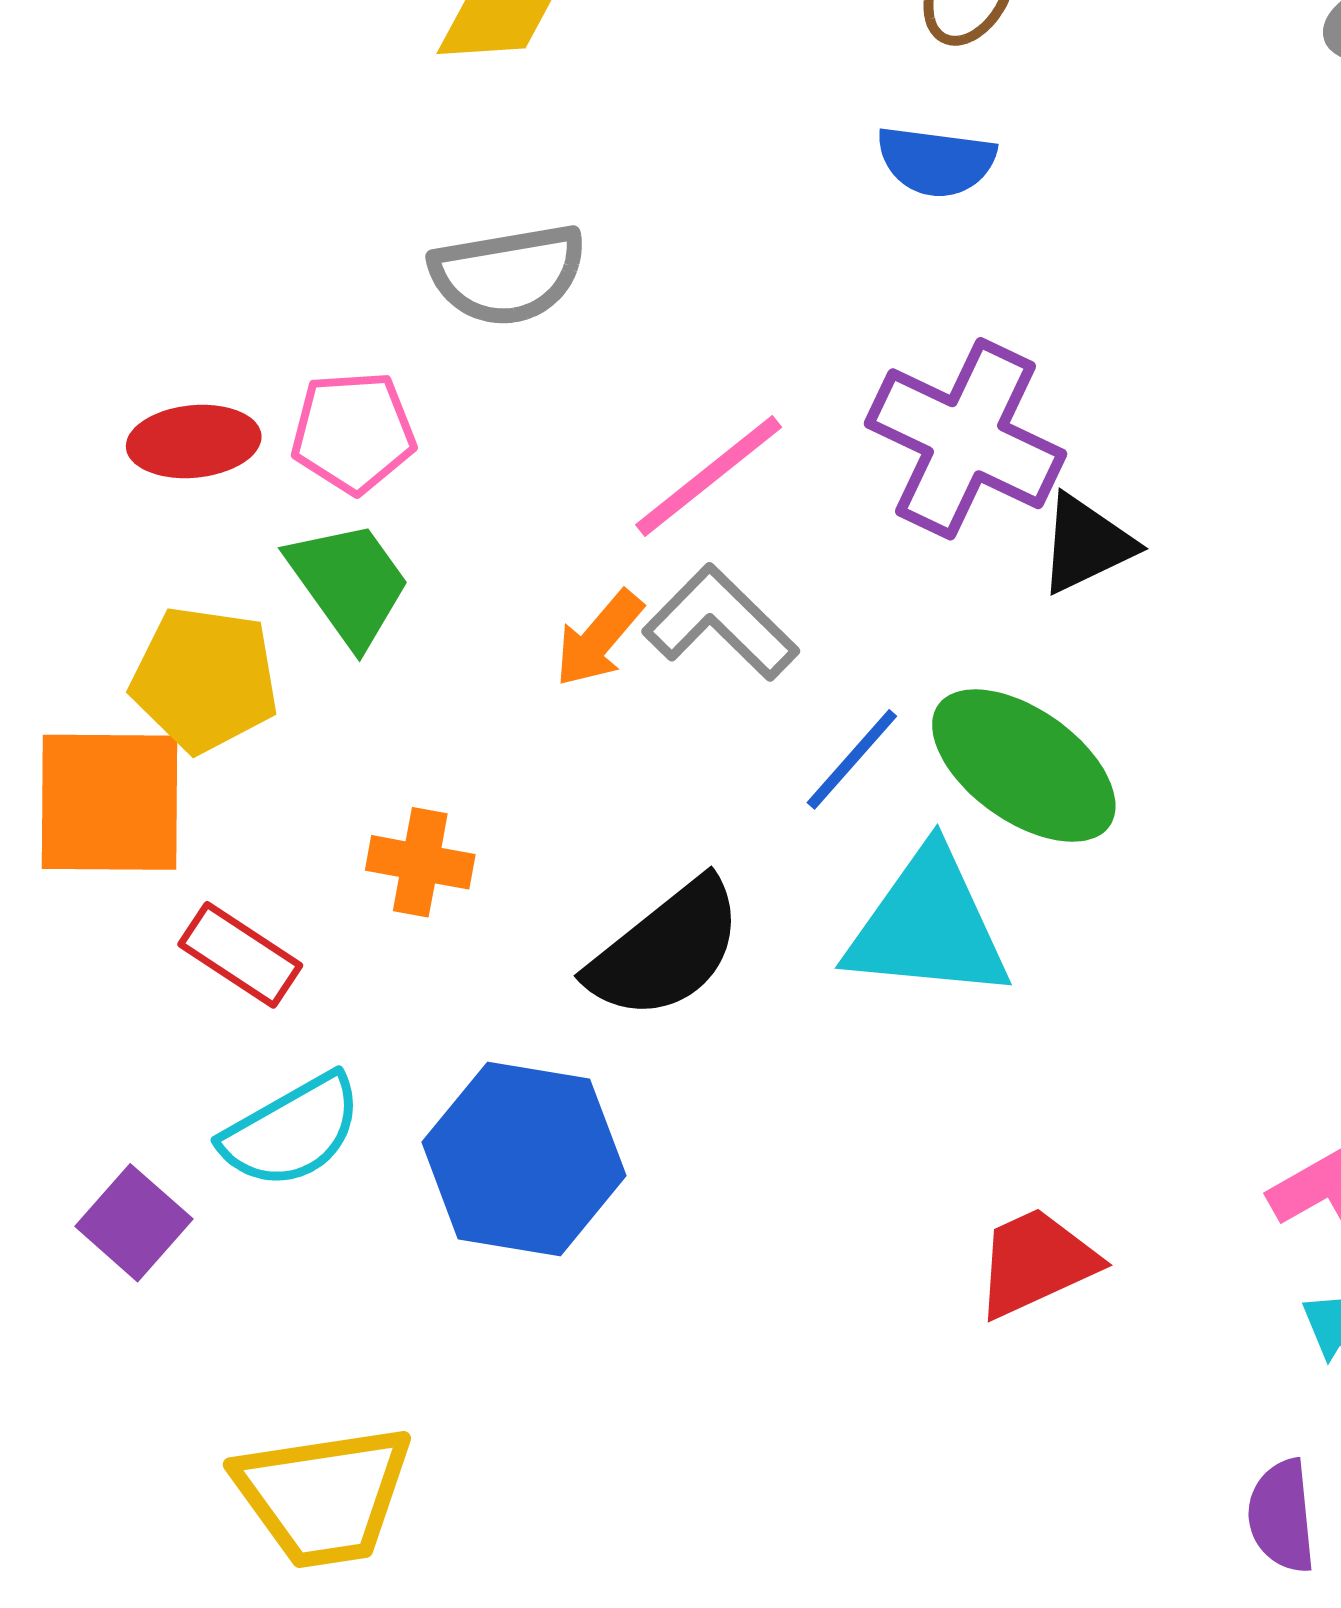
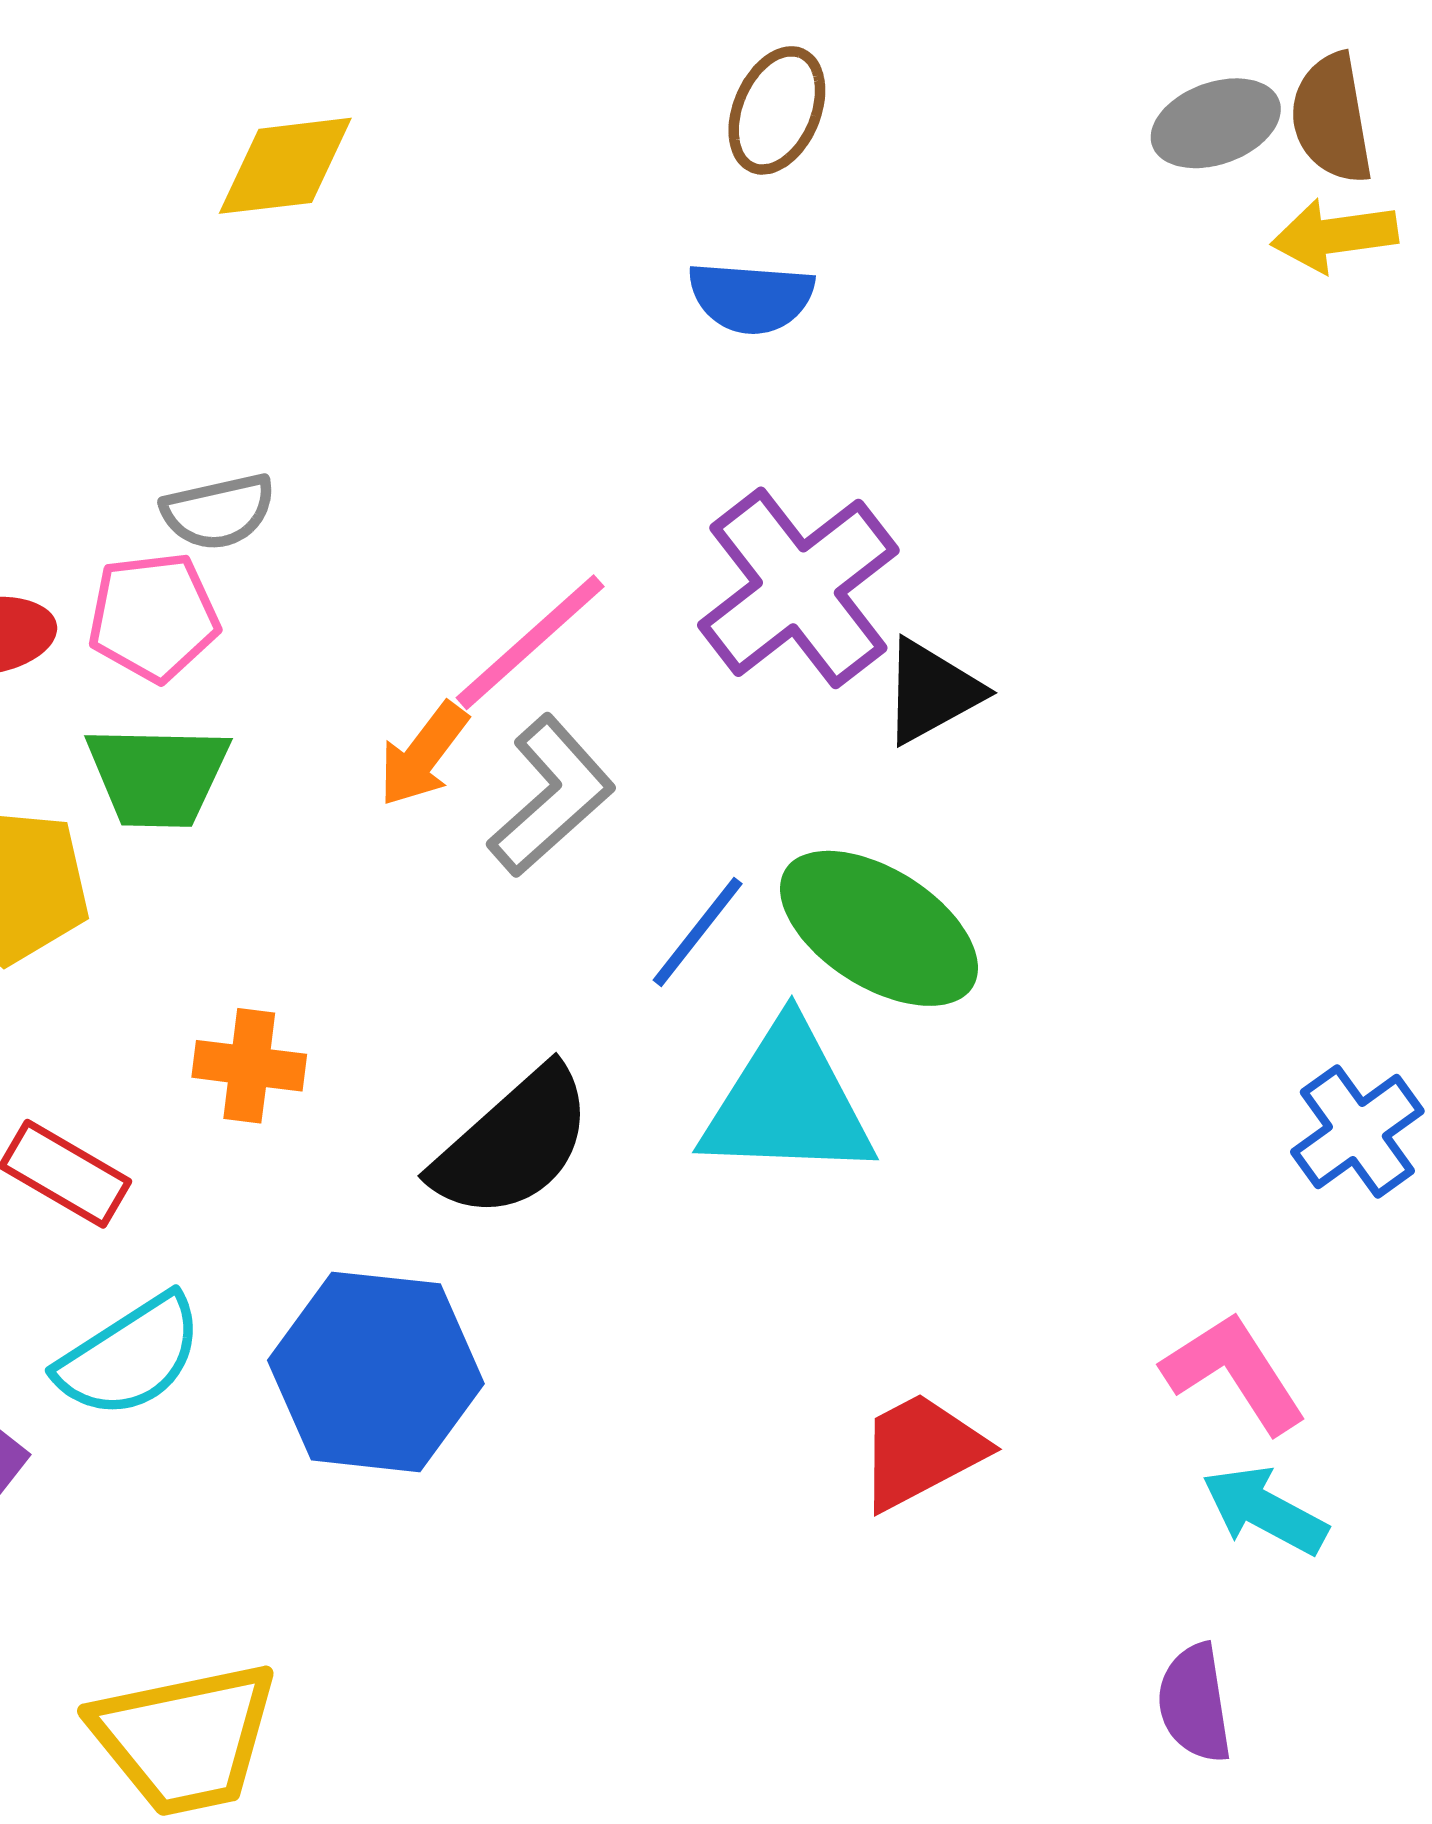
gray semicircle: (508, 274) -> (218, 512), moved, size x0.7
purple cross: (965, 439) -> (798, 588), turned 30
green trapezoid: (349, 583) -> (158, 776), turned 130
gray L-shape: (721, 623) -> (551, 796), turned 97
orange arrow: (599, 639) -> (423, 754), moved

